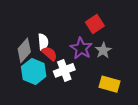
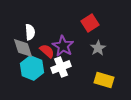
white semicircle: (43, 42) -> (30, 32), moved
purple star: (81, 48) -> (63, 46), moved
gray diamond: (24, 50) -> (23, 48), turned -60

